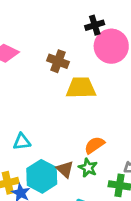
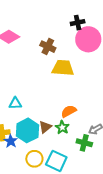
brown triangle: (65, 169) -> (45, 127), turned 32

